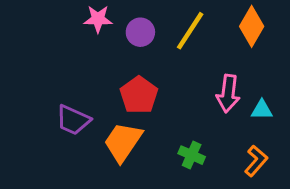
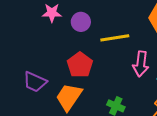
yellow line: (190, 31) -> (115, 38), moved, turned 48

